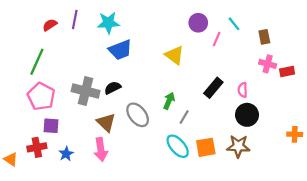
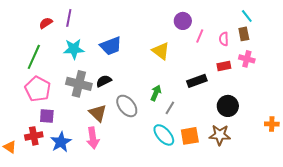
cyan star: (108, 23) -> (74, 49), moved
cyan line: (234, 24) -> (247, 16), moved
red rectangle: (287, 71) -> (224, 66), moved
black rectangle: (213, 88) -> (197, 81), turned 30
pink semicircle: (243, 90) -> (224, 39), moved
blue star: (66, 154) -> (61, 142), size x1.5

